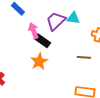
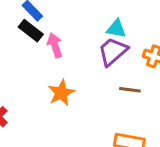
purple trapezoid: (56, 21) -> (113, 51), moved
black rectangle: (43, 41) -> (31, 31), moved

